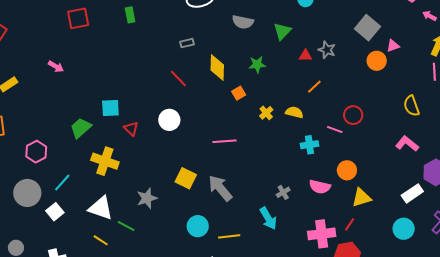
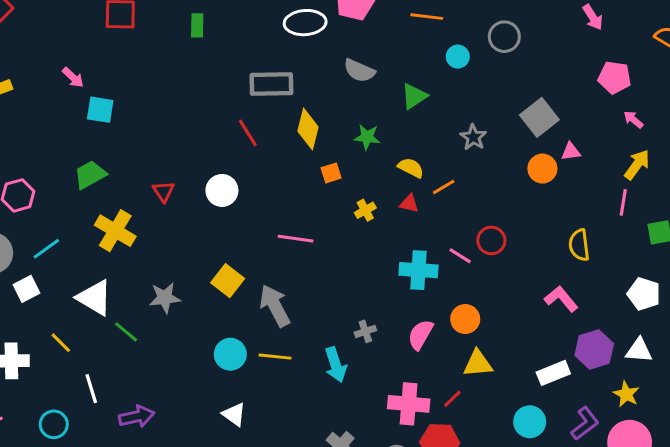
gray rectangle: (187, 43) -> (271, 84), size x2.0
red triangle: (305, 56) -> (409, 204), moved
cyan square: (110, 108) -> (100, 110), moved
yellow semicircle: (294, 112) -> (411, 168), moved
cyan cross: (309, 145) -> (419, 270), size x1.4
pink semicircle: (320, 187) -> (420, 335), turned 95
yellow line: (229, 236) -> (275, 357), moved
yellow line: (101, 240) -> (61, 343), moved

